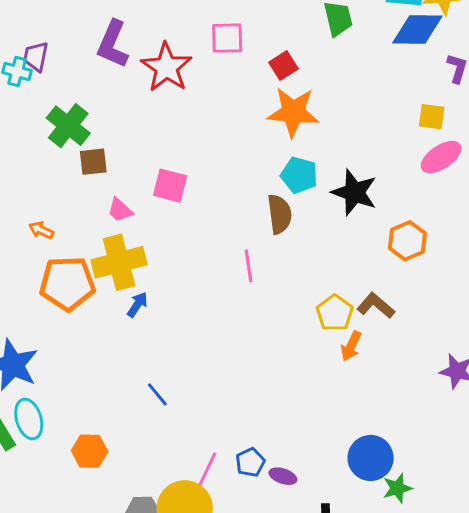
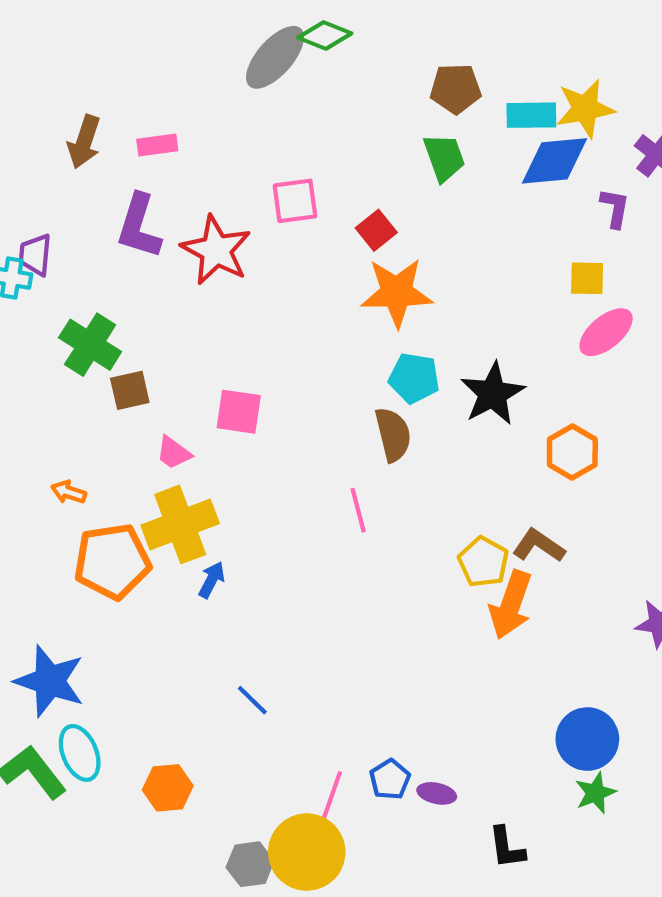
black star: (354, 192) -> (493, 394), turned 30
orange arrow: (351, 346) -> (511, 605), size x1.6
blue circle: (371, 458) -> (587, 739), moved

